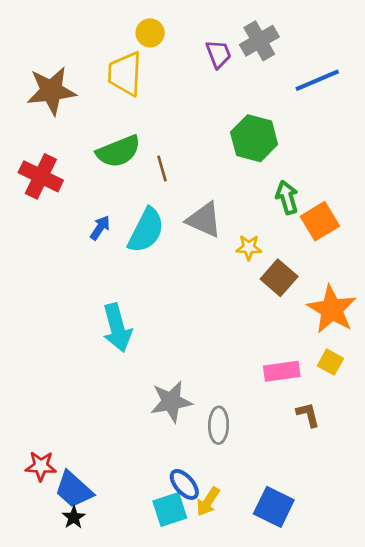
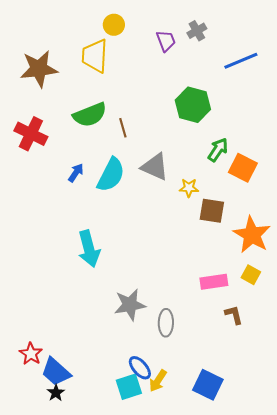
gray cross: (259, 41) -> (197, 31), size x0.7
green arrow: (287, 197) -> (218, 150), turned 50
orange square: (320, 221) -> (243, 168), turned -32
brown square: (279, 278) -> (212, 211), turned -32
red star: (41, 466) -> (31, 354), turned 30

